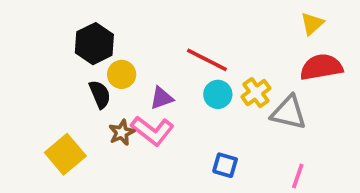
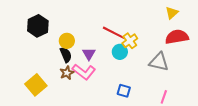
black hexagon: (94, 44) -> (38, 26), moved
yellow cross: (256, 93) -> (130, 41), moved
black semicircle: (100, 94) -> (66, 55), moved
purple triangle: (162, 98) -> (89, 54), turned -40

